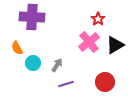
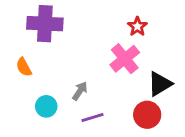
black triangle: (115, 45) -> (160, 84), moved
cyan circle: (33, 63) -> (46, 106), moved

